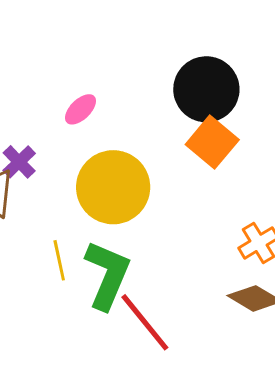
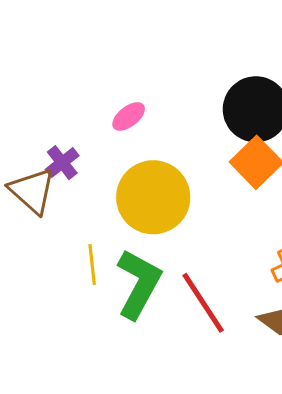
red line: (145, 322) -> (203, 303), moved

